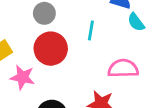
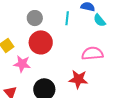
cyan line: (91, 30) -> (67, 18), moved

